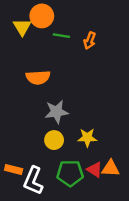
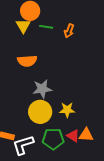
yellow triangle: (22, 27) -> (23, 26), moved
yellow circle: (54, 140) -> (40, 112), size x1.5
white L-shape: (33, 181) -> (23, 145), turned 50

